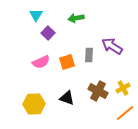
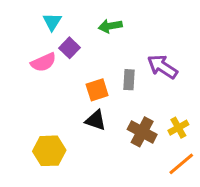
pink semicircle: (41, 62) -> (43, 62), moved
black triangle: (67, 98) -> (96, 120), moved

